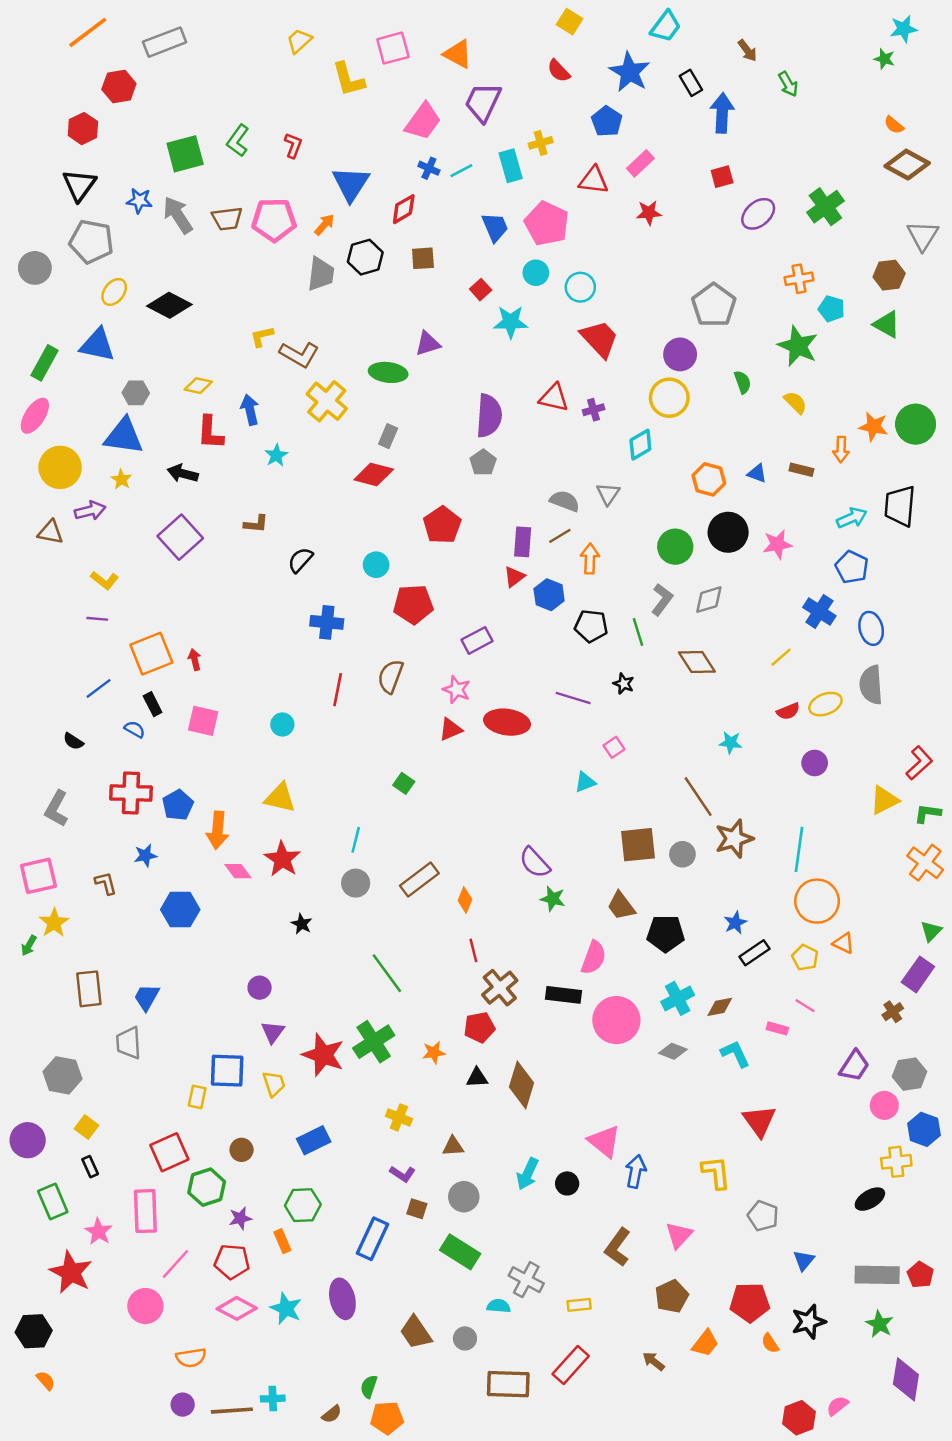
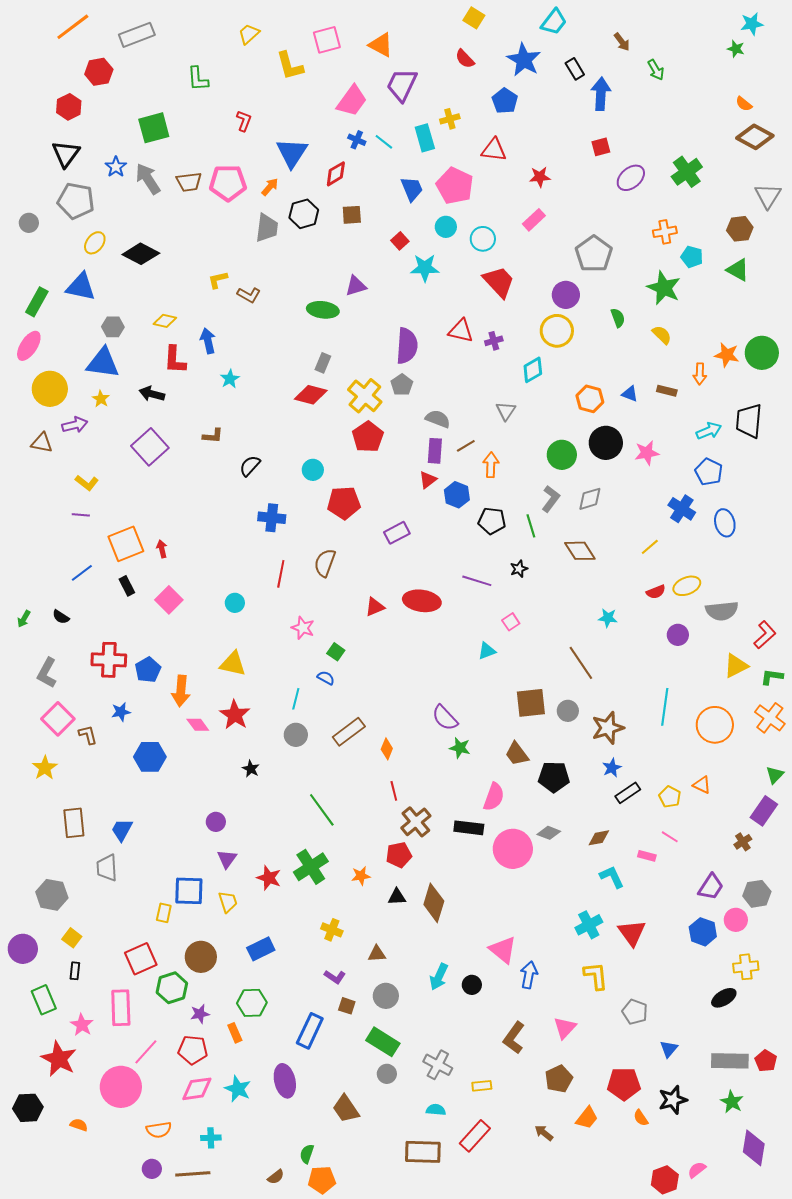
green L-shape: (238, 141) -> (198, 79), moved, turned -40
pink rectangle: (640, 163) -> (534, 220), moved
cyan line: (461, 171) -> (384, 142), turned 66
blue star: (139, 201) -> (116, 167), turned 30
gray circle: (35, 268) -> (29, 223), size x0.7
brown L-shape: (299, 354) -> (249, 295), size x0.7
yellow cross: (327, 401) -> (365, 396), moved
gray semicircle: (565, 501) -> (438, 419), moved
black star: (624, 684) -> (519, 569), turned 30
gray semicircle: (871, 685) -> (722, 611), moved, turned -92
pink star: (457, 690) -> (303, 628), moved
pink square: (203, 721) -> (169, 600), turned 32
blue semicircle: (135, 729) -> (326, 678), moved
brown star: (734, 839) -> (608, 728), moved
pink square: (38, 876) -> (58, 719), moved, turned -32
orange circle: (817, 901) -> (715, 725), moved
green arrow: (29, 946) -> (24, 619), moved
cyan cross: (678, 998) -> (589, 925), moved
gray diamond: (673, 1051) -> (549, 833), moved
red star: (323, 1055) -> (269, 878), size x0.7
blue hexagon: (924, 1129) -> (703, 932), moved
brown circle: (242, 1150) -> (201, 957), size x1.6
black rectangle: (90, 1167) -> (75, 971), turned 30
pink circle: (145, 1306) -> (121, 1087), size x1.4
cyan semicircle: (499, 1306) -> (436, 1110), moved
pink diamond: (237, 1308) -> (197, 1089), turned -36
gray circle: (465, 1338) -> (387, 1074), moved
orange semicircle: (46, 1381) -> (79, 1125), moved, turned -30
cyan cross: (273, 1399) -> (211, 1138), moved

